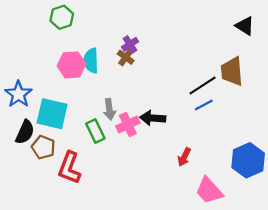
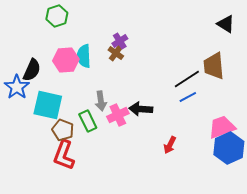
black semicircle: (25, 132) -> (32, 70), moved
brown pentagon: (43, 147) -> (63, 130), moved
pink trapezoid: (209, 191) -> (222, 127), moved, turned 112

